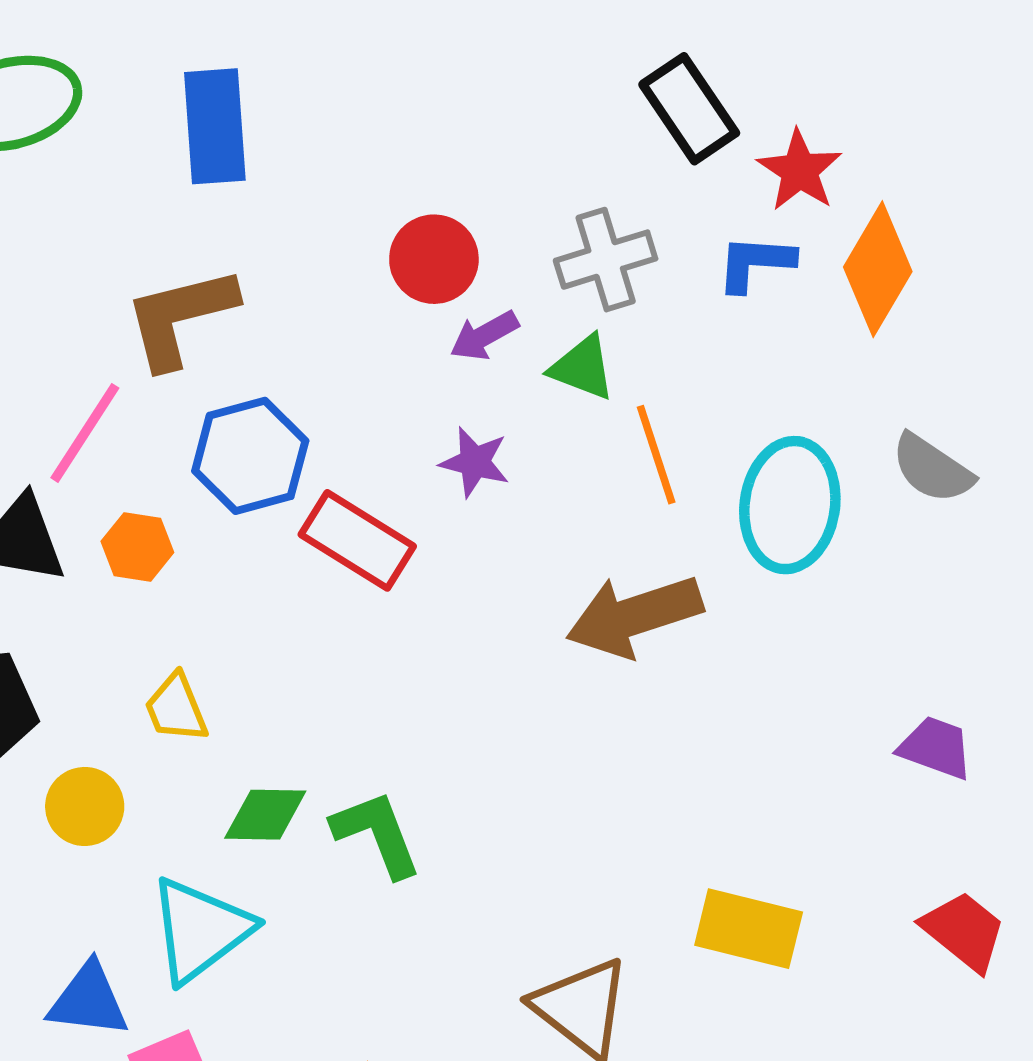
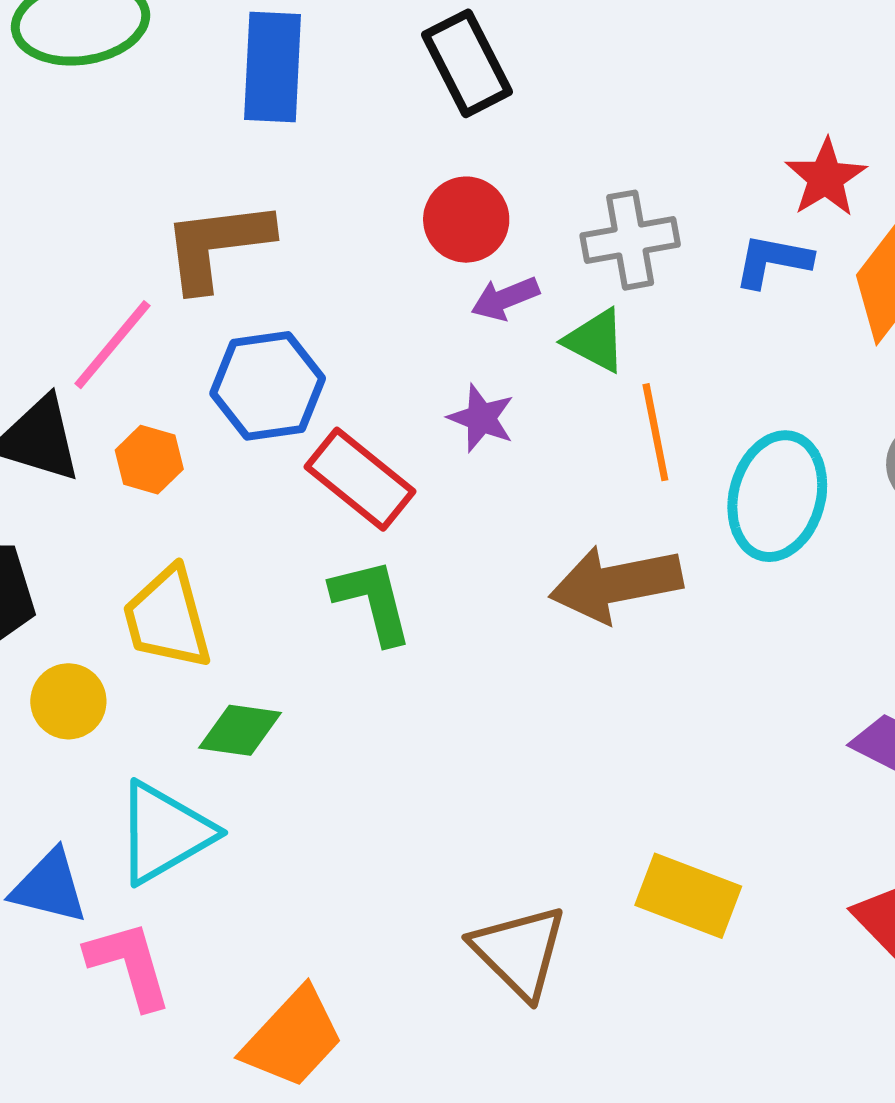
black rectangle: (689, 109) -> (467, 63), moved
yellow trapezoid: (176, 708) -> (167, 618), size x1.5
green L-shape: (377, 834) -> (372, 601), moved

